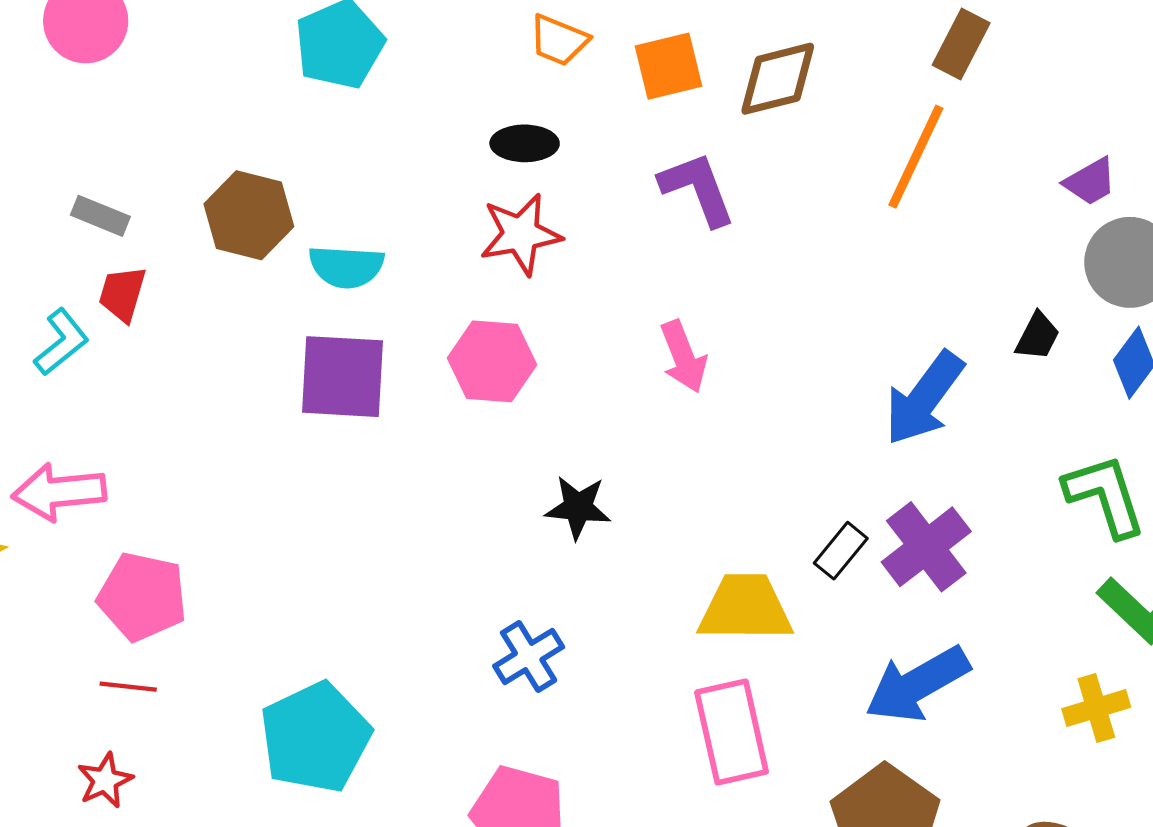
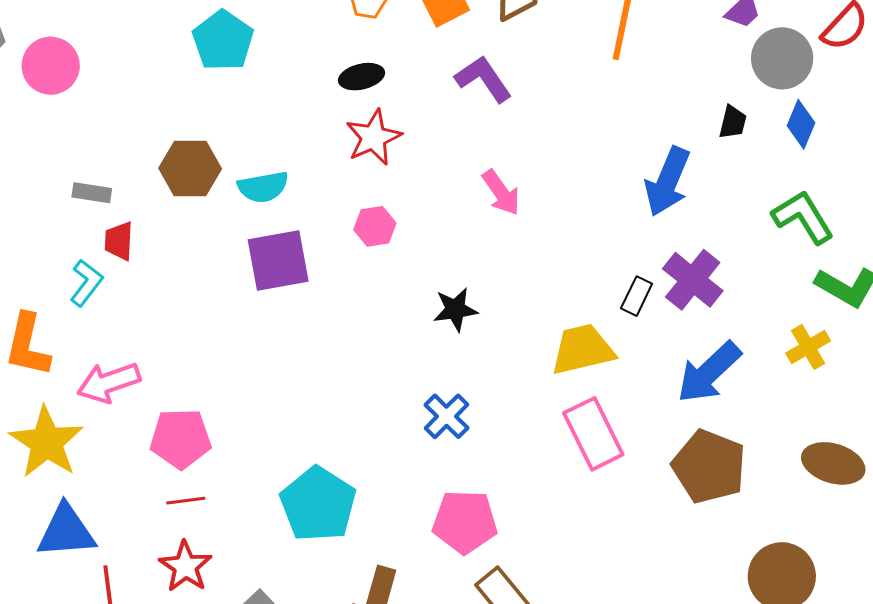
pink hexagon: (492, 361) -> (375, 226), size x0.7
yellow cross: (1096, 708) -> (808, 347), moved
red star: (105, 780) -> (185, 566), size x1.4

